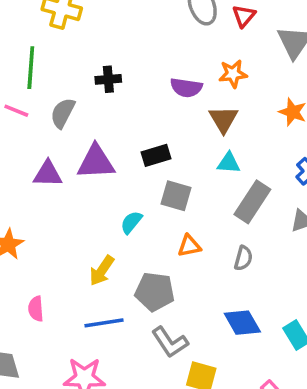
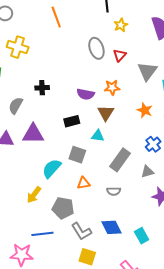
black rectangle: (156, 155) -> (72, 121), moved
cyan triangle: (229, 163) -> (98, 136), moved
cyan semicircle: (131, 222) -> (52, 168), size x1.5
gray semicircle: (243, 258) -> (114, 191), turned 72
blue line: (104, 323) -> (42, 234), moved
gray L-shape: (170, 342) -> (81, 231), moved

